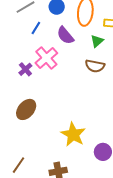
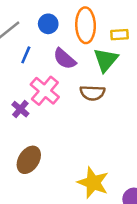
green triangle: (97, 41) -> (106, 60), size x1.5
brown semicircle: (95, 66) -> (92, 93), moved

